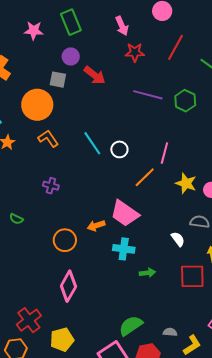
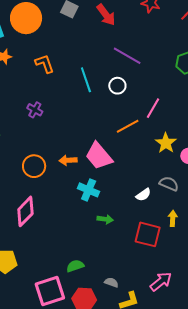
purple line: (148, 95) -> (127, 56), moved
orange circle: (37, 105) -> (26, 18), moved
white circle: (119, 149) -> (117, 86), moved
white semicircle: (178, 239) -> (143, 195), turned 77
green semicircle: (131, 326) -> (75, 266), size x0.7

